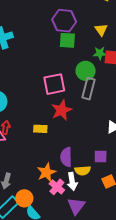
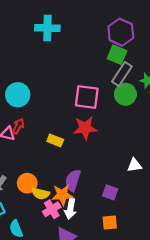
gray rectangle: (88, 89) -> (122, 74), moved
yellow semicircle: (83, 171) -> (41, 194), moved
orange star: (46, 172) -> (62, 195), moved
orange circle: (24, 198) -> (27, 183), moved

